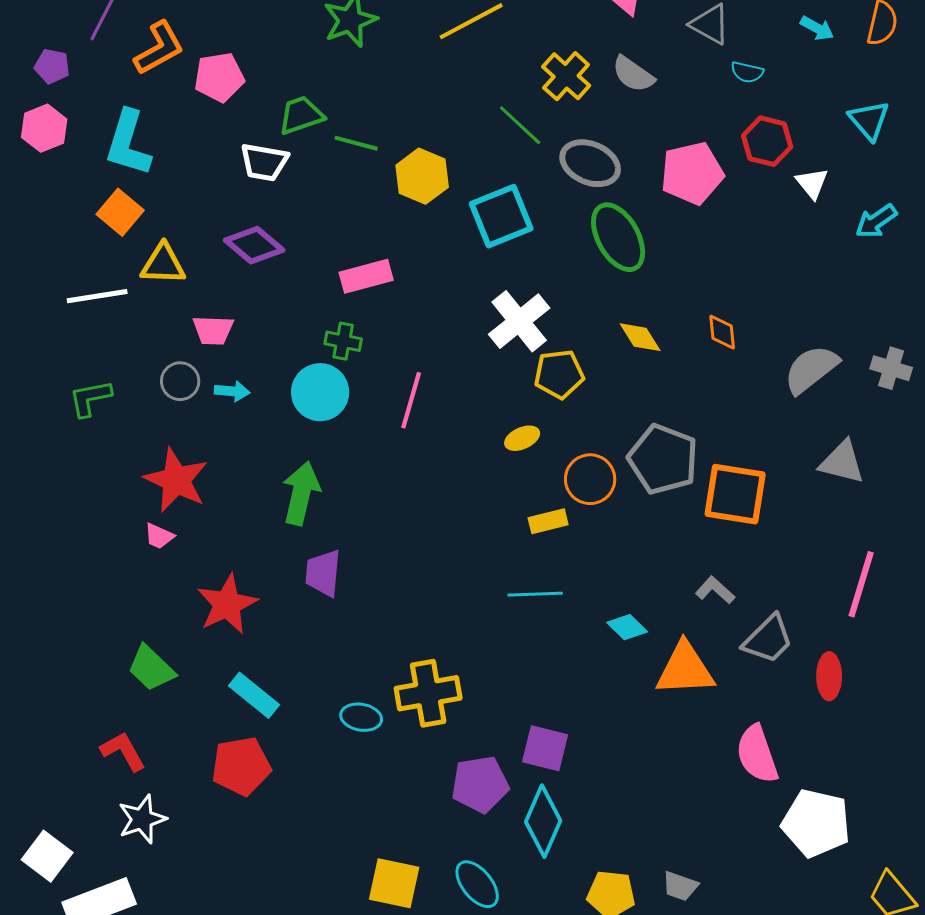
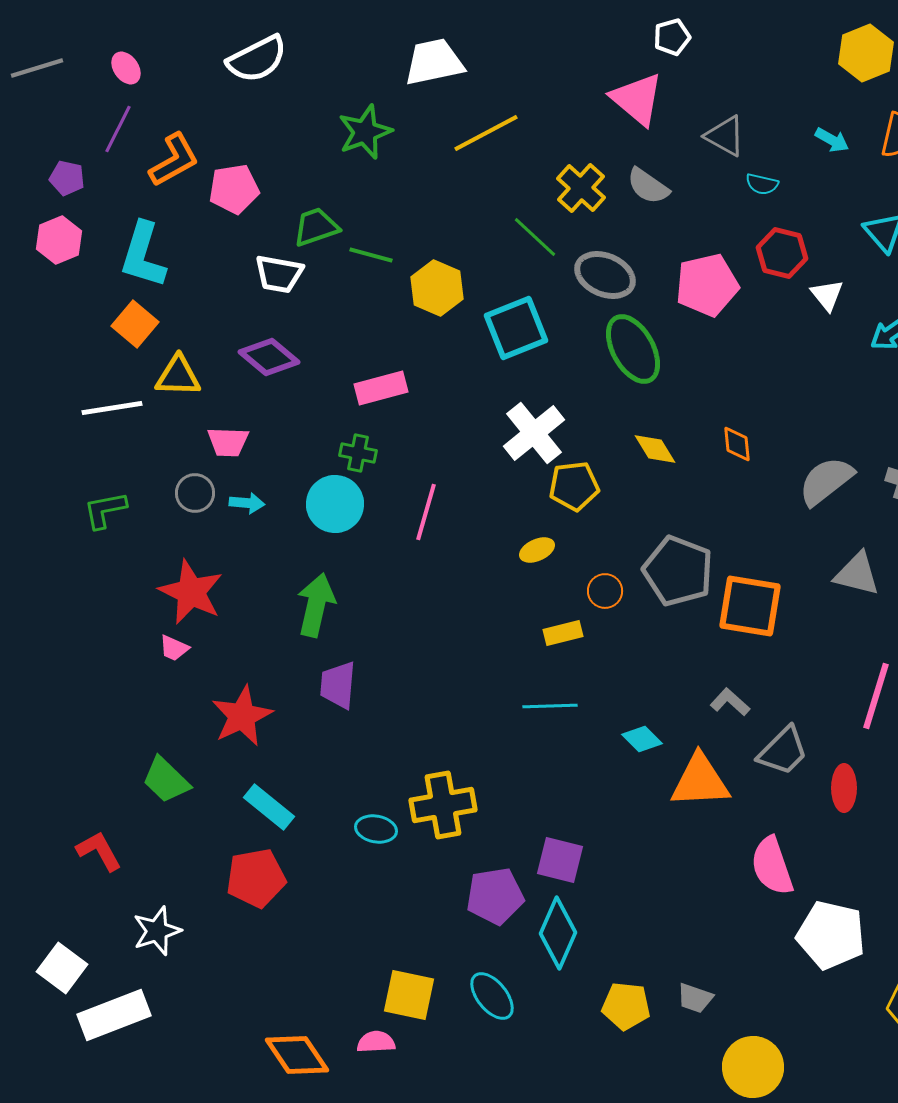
orange circle: (590, 479) -> (605, 591), size x0.7
red L-shape: (123, 751) -> (99, 851), moved

